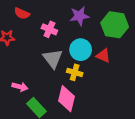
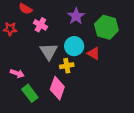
purple star: (79, 16) -> (76, 16), turned -30
pink cross: (49, 29) -> (40, 25), moved
yellow cross: (75, 72) -> (67, 66), turned -32

